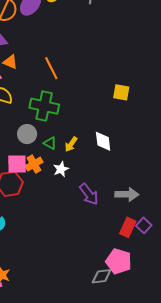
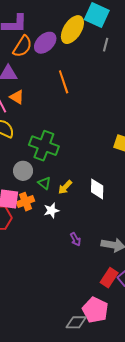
orange line: (51, 68) -> (64, 82), moved
purple arrow: (89, 194) -> (75, 239), size x0.6

